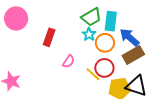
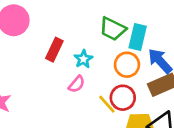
green trapezoid: (91, 17) -> (113, 29), turned 50
cyan star: (89, 34) -> (83, 59), moved

